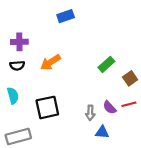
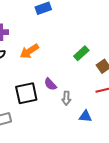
purple semicircle: (110, 107) -> (50, 84), moved
blue triangle: (102, 132) -> (85, 116), moved

